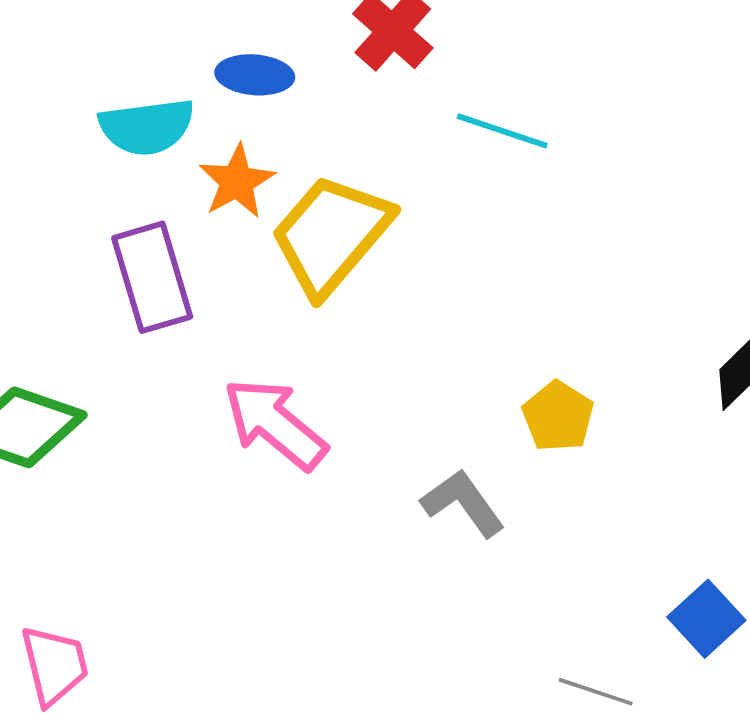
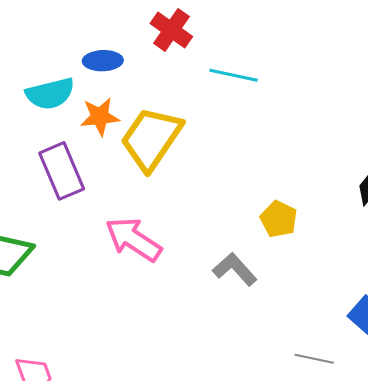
orange star: (237, 181) -> (100, 117), turned 30

